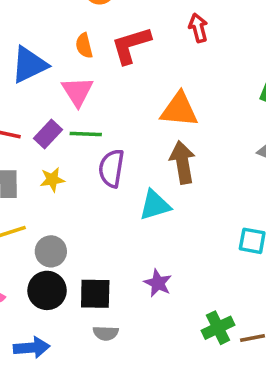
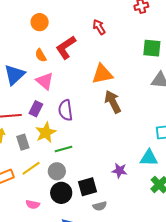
green line: (86, 134) -> (63, 149), moved
purple semicircle: (111, 168) -> (65, 110), moved
yellow star: (52, 180) -> (46, 133), size x1.5
cyan triangle: (155, 205) -> (149, 158), moved, turned 36

